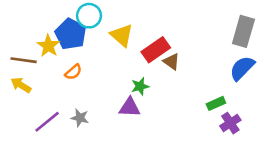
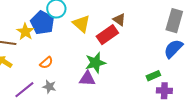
brown triangle: (171, 62) -> (119, 20), moved
orange semicircle: (73, 72) -> (46, 63), moved
green star: (140, 86) -> (95, 63), size x1.5
purple cross: (230, 123) -> (164, 91), turned 35

